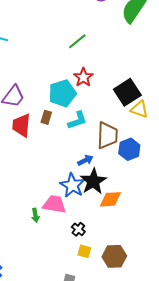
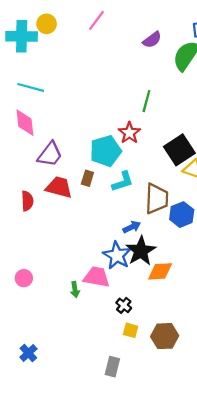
green line: (77, 41) -> (146, 101), moved, turned -36
red trapezoid: (21, 125) -> (59, 187), turned 100

